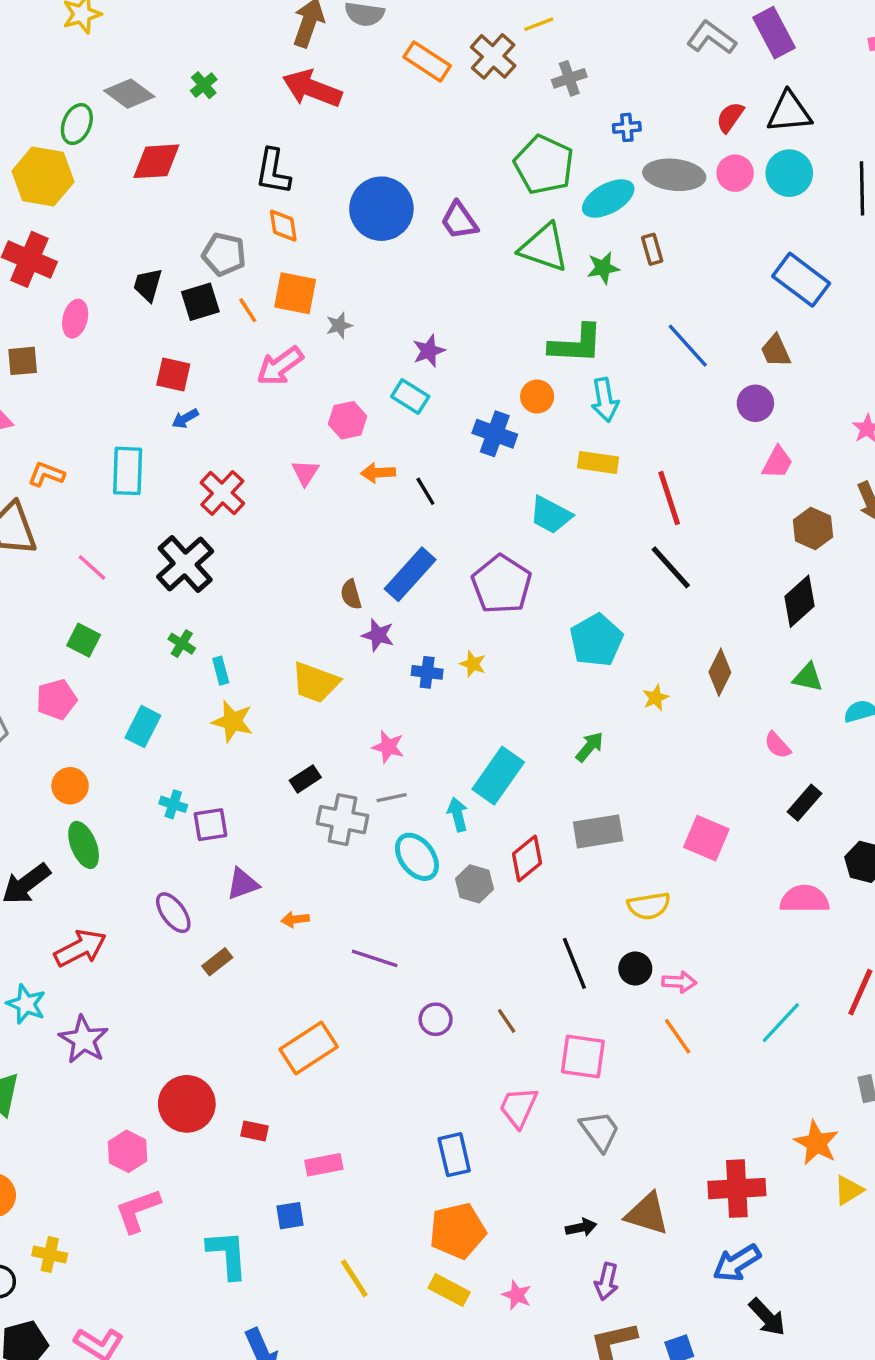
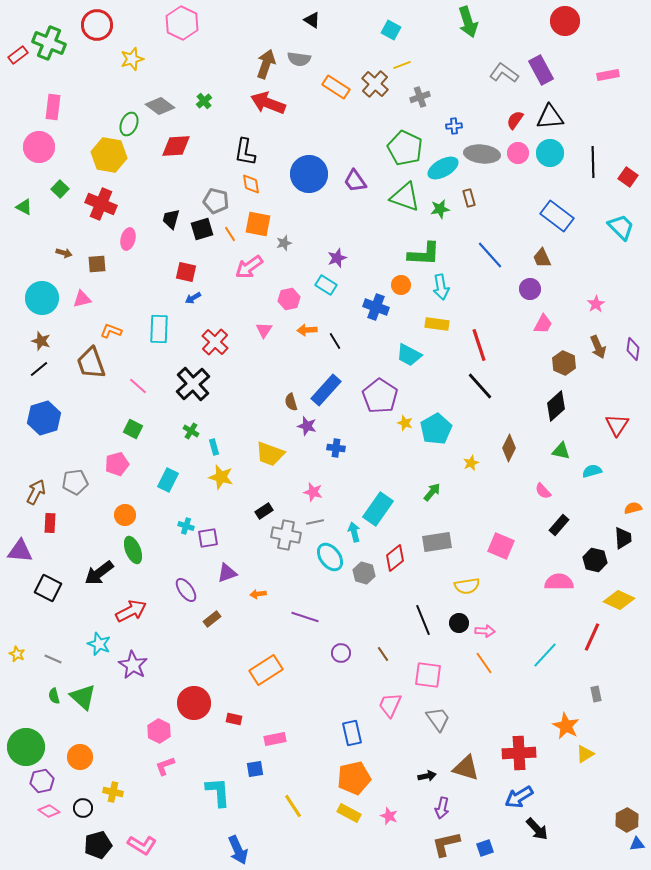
yellow star: (473, 664) -> (405, 423), moved
pink L-shape: (138, 1211) -> (165, 766), size x0.7

